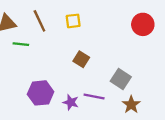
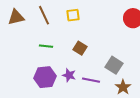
green line: (21, 44) -> (46, 46), moved
purple star: (71, 102) -> (69, 75), moved

